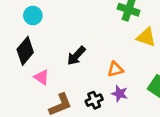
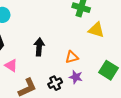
black arrow: (76, 56) -> (39, 47), turned 144

